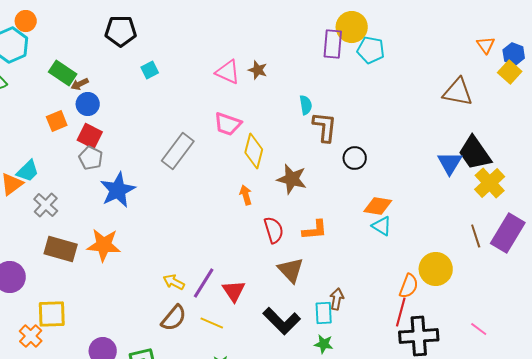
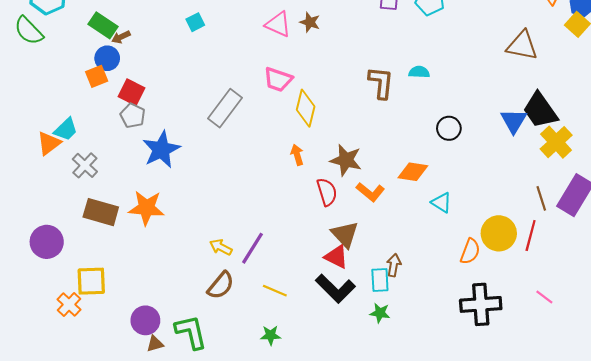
blue circle: (88, 104) -> (107, 58), moved
cyan semicircle: (306, 105) -> (419, 72), moved, turned -78
black circle: (355, 158) -> (449, 128), moved
brown star: (292, 179) -> (346, 160), moved
orange diamond: (378, 206) -> (413, 172), moved
cyan triangle: (382, 226) -> (441, 203), moved
orange L-shape: (315, 230) -> (370, 192), turned 44
red triangle: (234, 291) -> (336, 257), moved, turned -30
red line: (401, 312) -> (531, 235), moved
yellow line: (212, 323) -> (275, 291), moved

